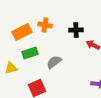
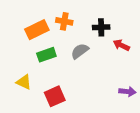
gray semicircle: (54, 62) -> (80, 51), moved
yellow triangle: (11, 68) -> (24, 82), moved, turned 40

